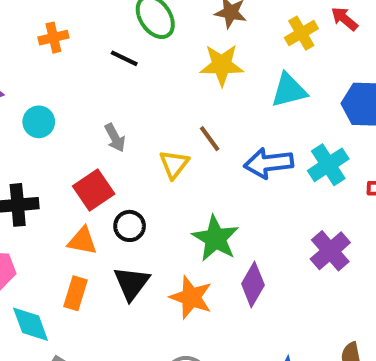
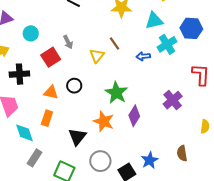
blue arrow: (268, 163) -> (143, 56), size x0.6
cyan cross: (328, 165) -> (167, 44), moved
red square: (94, 190) -> (51, 57), moved
black triangle: (132, 283) -> (77, 137), moved

